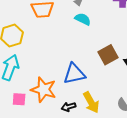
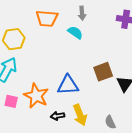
cyan semicircle: (83, 19) -> (75, 33), moved

